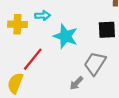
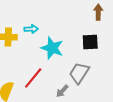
red line: (33, 59) -> (33, 78), moved

